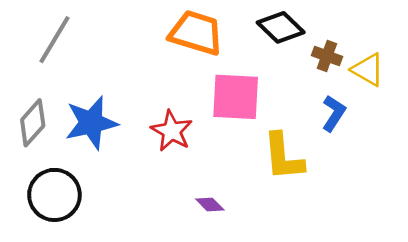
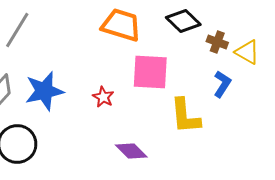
red star: (172, 131) -> (103, 97), size x0.7
purple diamond: (210, 204) -> (131, 151), size x1.5

